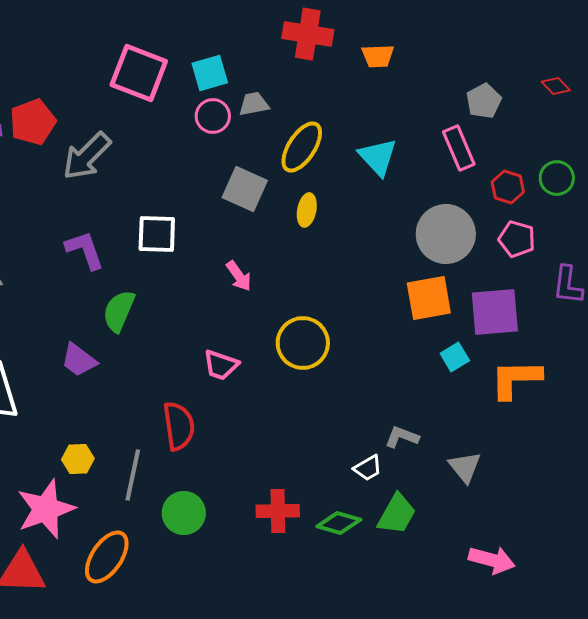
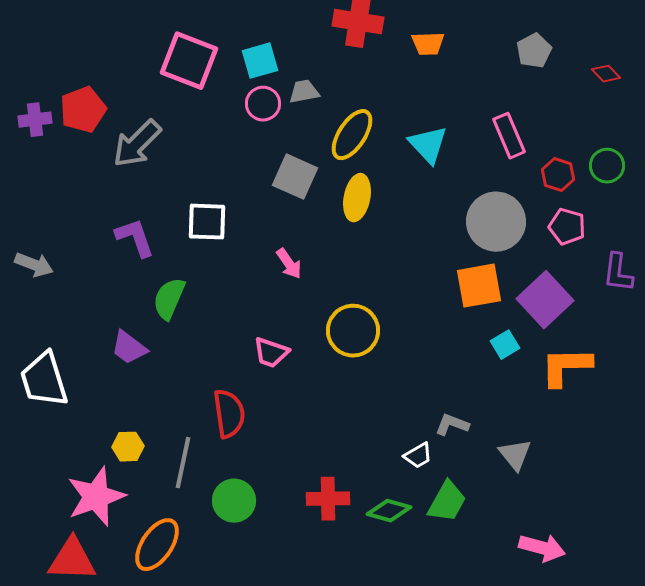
gray pentagon: (484, 101) -> (534, 51), moved
yellow ellipse: (307, 210) -> (357, 198), size x1.4
purple square: (495, 312) -> (545, 300), turned -38

